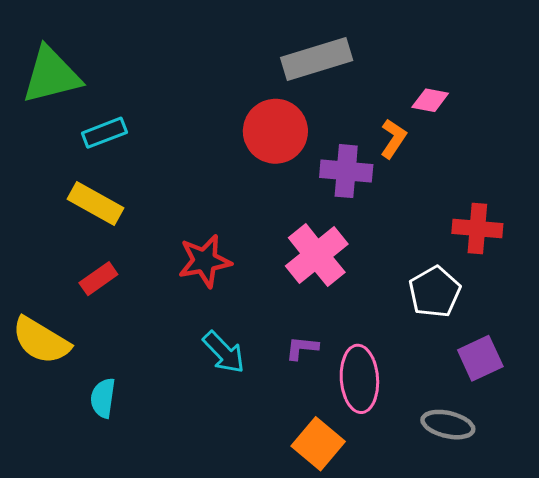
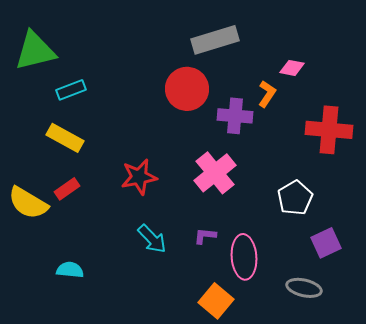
red cross: (477, 229) -> (329, 130), moved, size x1.4
yellow semicircle: (41, 341) -> (28, 203), moved
cyan semicircle: (103, 398) -> (70, 270), turned 88

